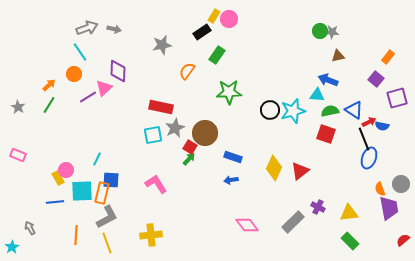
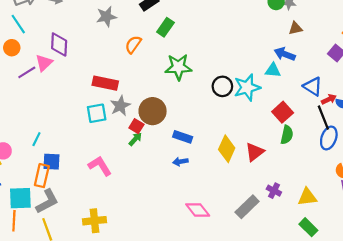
green semicircle: (330, 111) -> (287, 135), moved, turned 114
red square: (326, 134) -> (283, 112), turned 30
cyan square: (82, 191) -> (20, 198), moved

